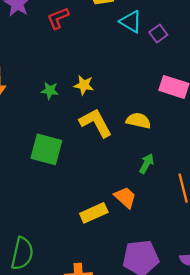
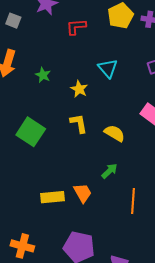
cyan triangle: (131, 22) -> (108, 68), moved
green star: (50, 91) -> (43, 75), moved
yellow L-shape: (96, 123) -> (79, 123), size x0.7

